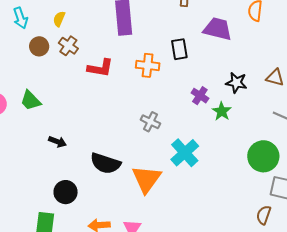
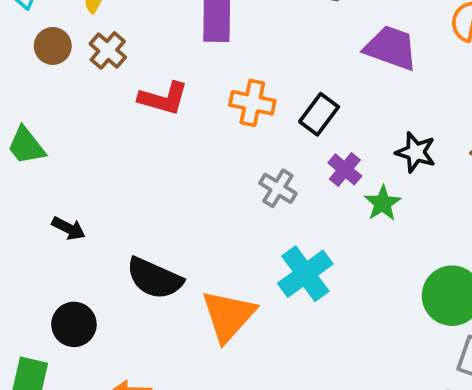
black rectangle: (179, 49) -> (319, 114), moved, turned 40
gray cross: (150, 122) -> (278, 188), moved

